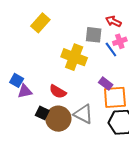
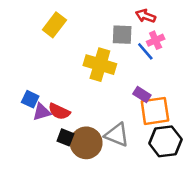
red semicircle: (58, 92) -> (59, 111), moved

